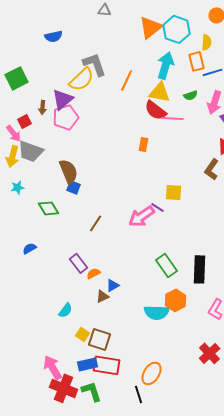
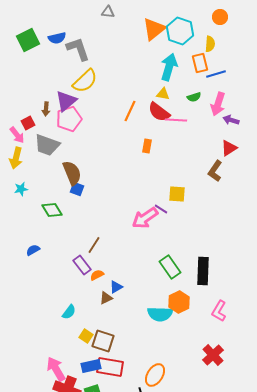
gray L-shape: (95, 64) -> (78, 49), moved
green square: (17, 78) -> (28, 40), moved
orange line: (127, 80) -> (130, 111), moved
yellow triangle: (160, 92) -> (163, 94), size x0.6
gray trapezoid: (31, 151) -> (47, 145), moved
brown line: (96, 223) -> (94, 245), moved

